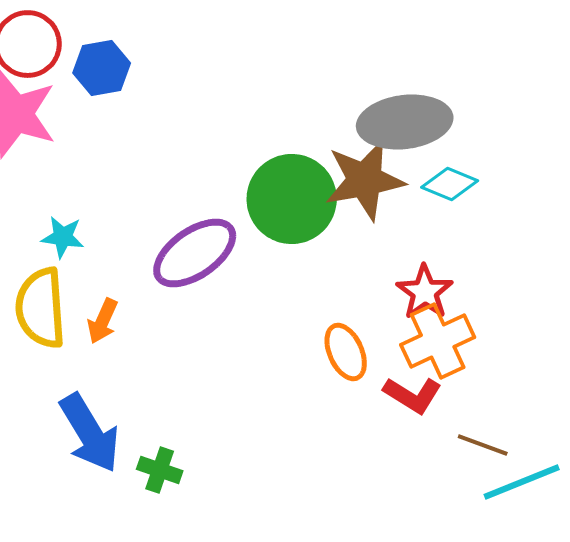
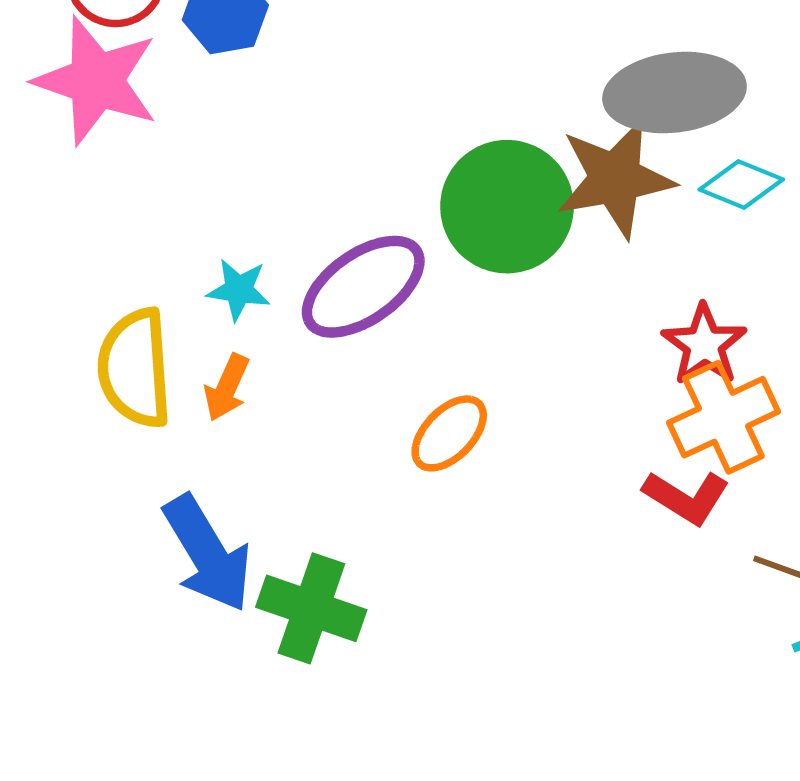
cyan star: (63, 237) -> (239, 290), moved
orange ellipse: (346, 352) -> (449, 433), moved, turned 68
green cross: (160, 470) -> (311, 608), size x1.6

